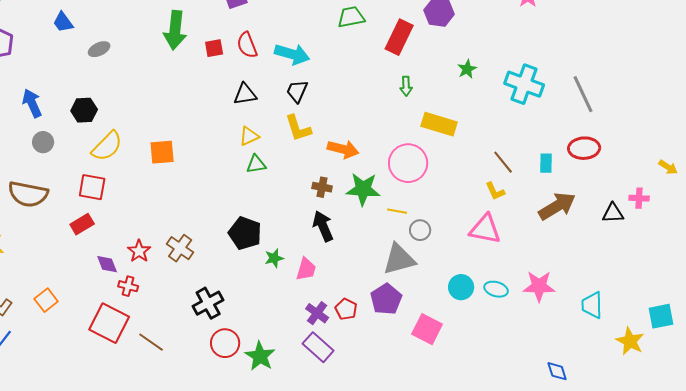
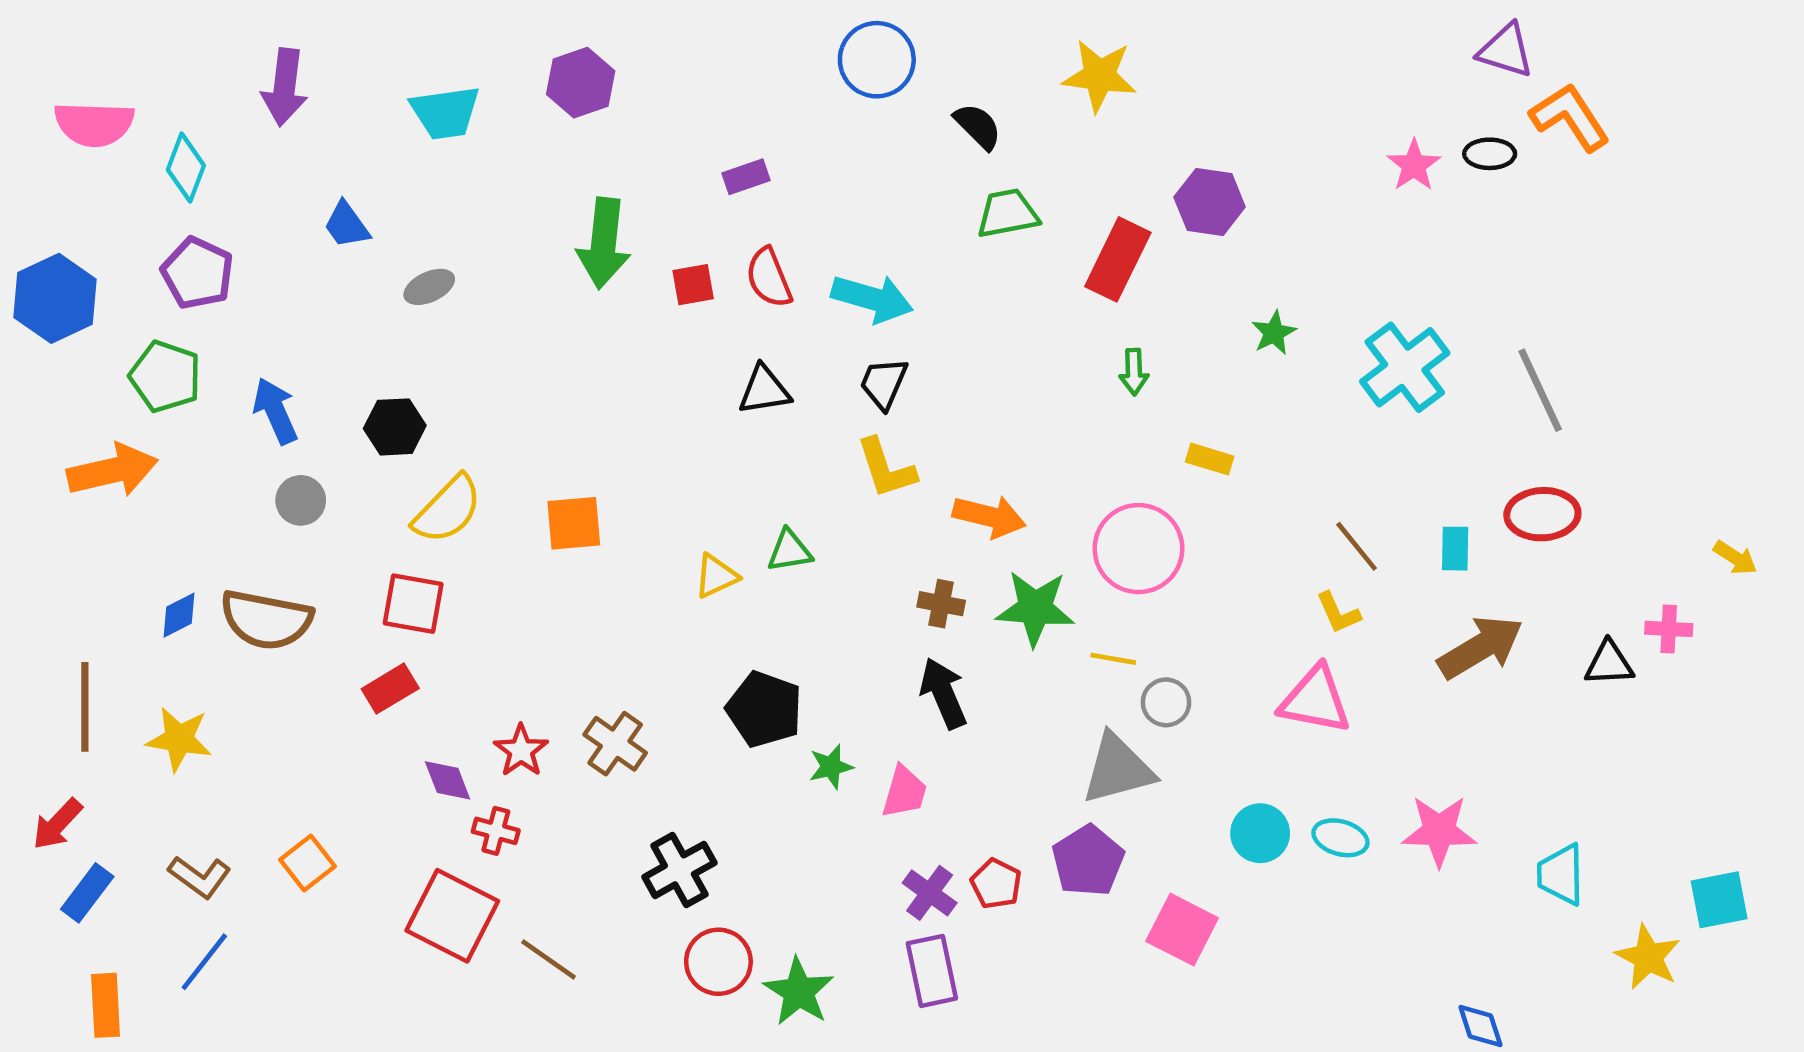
cyan cross: (524, 84) -> (1405, 367), turned 33
yellow rectangle: (439, 124) -> (1210, 459), size x0.6
yellow triangle: (249, 136) -> (716, 576), moved
purple rectangle: (318, 347) -> (932, 971), turned 36

